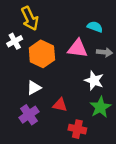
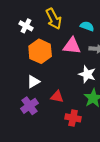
yellow arrow: (30, 18) -> (54, 19), moved
white cross: (15, 41) -> (26, 26), moved, turned -32

